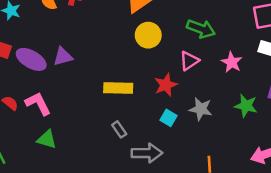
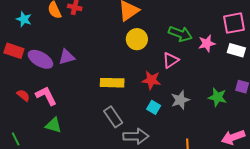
pink star: (232, 62) -> (207, 43), moved, turned 30
red star: (166, 85) -> (151, 80), turned 30
gray star: (201, 109) -> (180, 100), turned -30
gray rectangle: (119, 129) -> (113, 117), size x1.5

